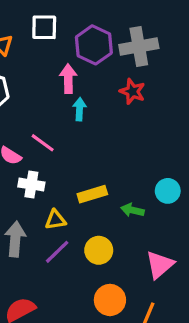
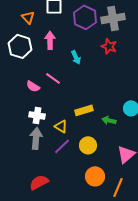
pink arrow: (68, 79) -> (50, 40), moved
cyan arrow: (79, 109) -> (76, 57), turned 152
white cross: (31, 184) -> (37, 115), moved
yellow triangle: (55, 220) -> (61, 126), turned 40

